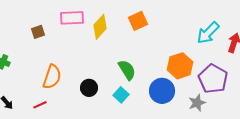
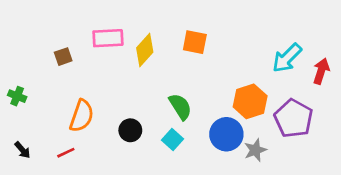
orange square: (138, 21) -> (195, 42), turned 36
gray star: (197, 103) -> (255, 150), moved

